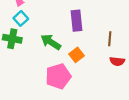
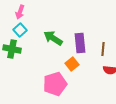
purple rectangle: (77, 21) -> (80, 43), moved
green arrow: (51, 42) -> (53, 38), moved

